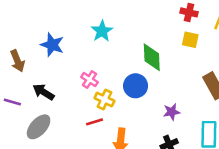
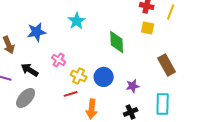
blue star: (52, 45) -> (37, 32), turned -30
pink cross: (90, 80) -> (59, 60), moved
blue circle: (136, 86) -> (104, 77), moved

